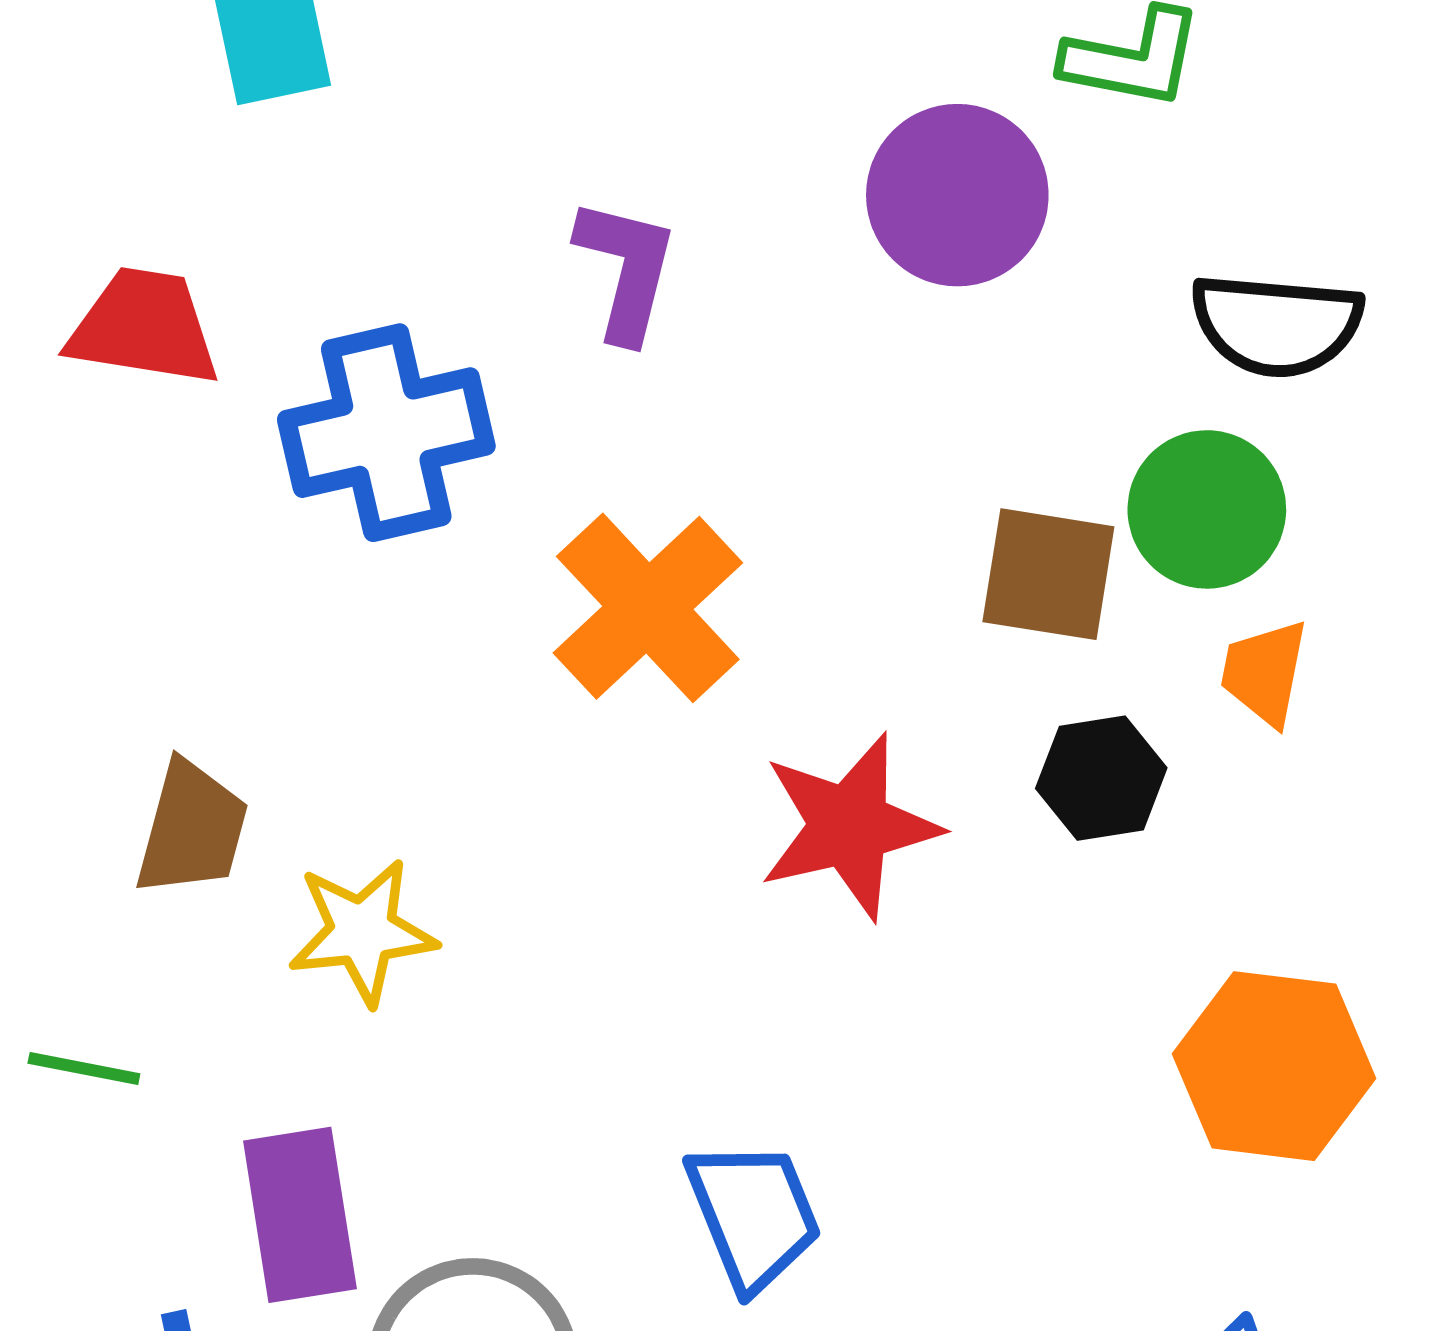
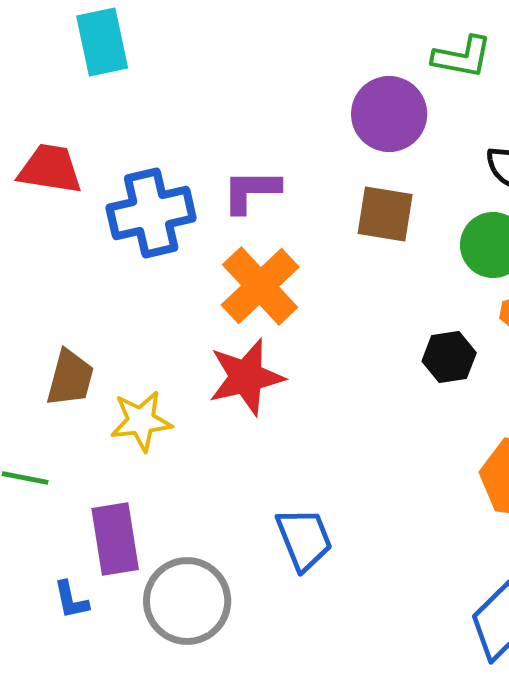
purple L-shape: (626, 270) -> (251, 191), moved, turned -104
brown square: (1048, 574) -> (385, 214), moved
red star: (849, 826) -> (246, 377), moved

